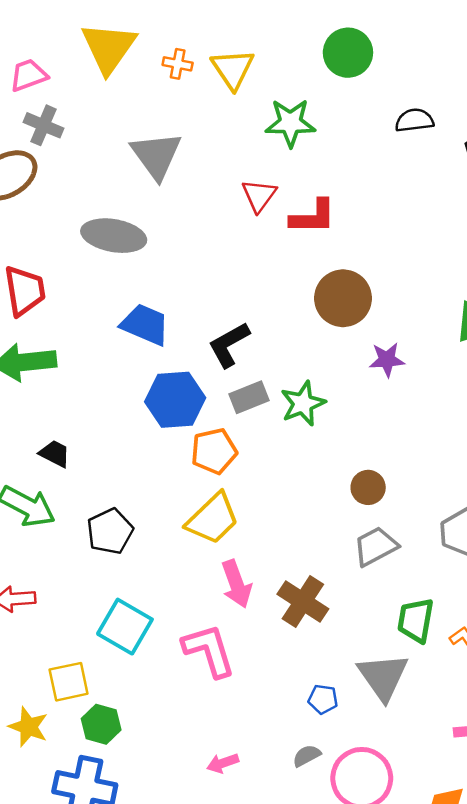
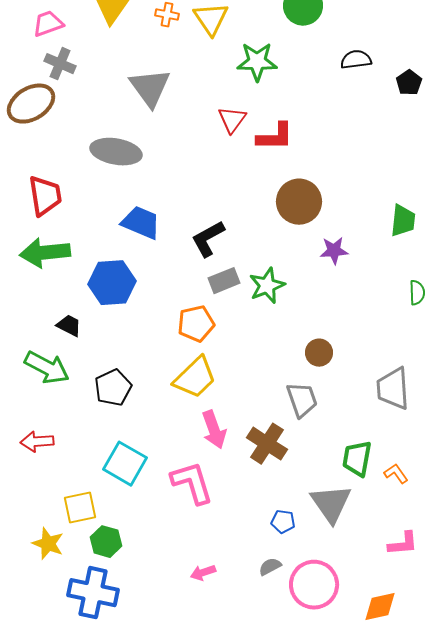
blue hexagon: (175, 400) -> (112, 283), moved
gray trapezoid: (376, 546) -> (302, 400), moved, turned 99

